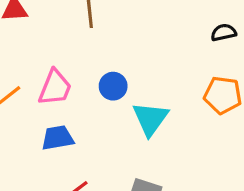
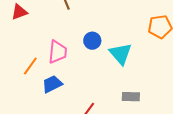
blue trapezoid: (58, 138) -> (52, 84), moved

